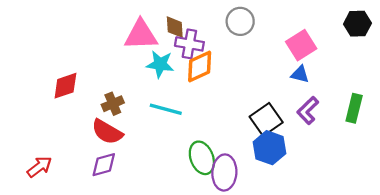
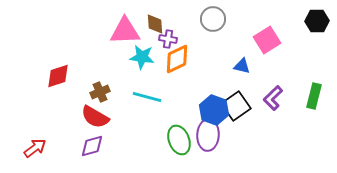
purple cross: (189, 44) -> (168, 39), size x0.7
blue triangle: (300, 74) -> (242, 66), moved
blue hexagon: (269, 148) -> (214, 110), moved
purple ellipse: (224, 172) -> (208, 135), moved

